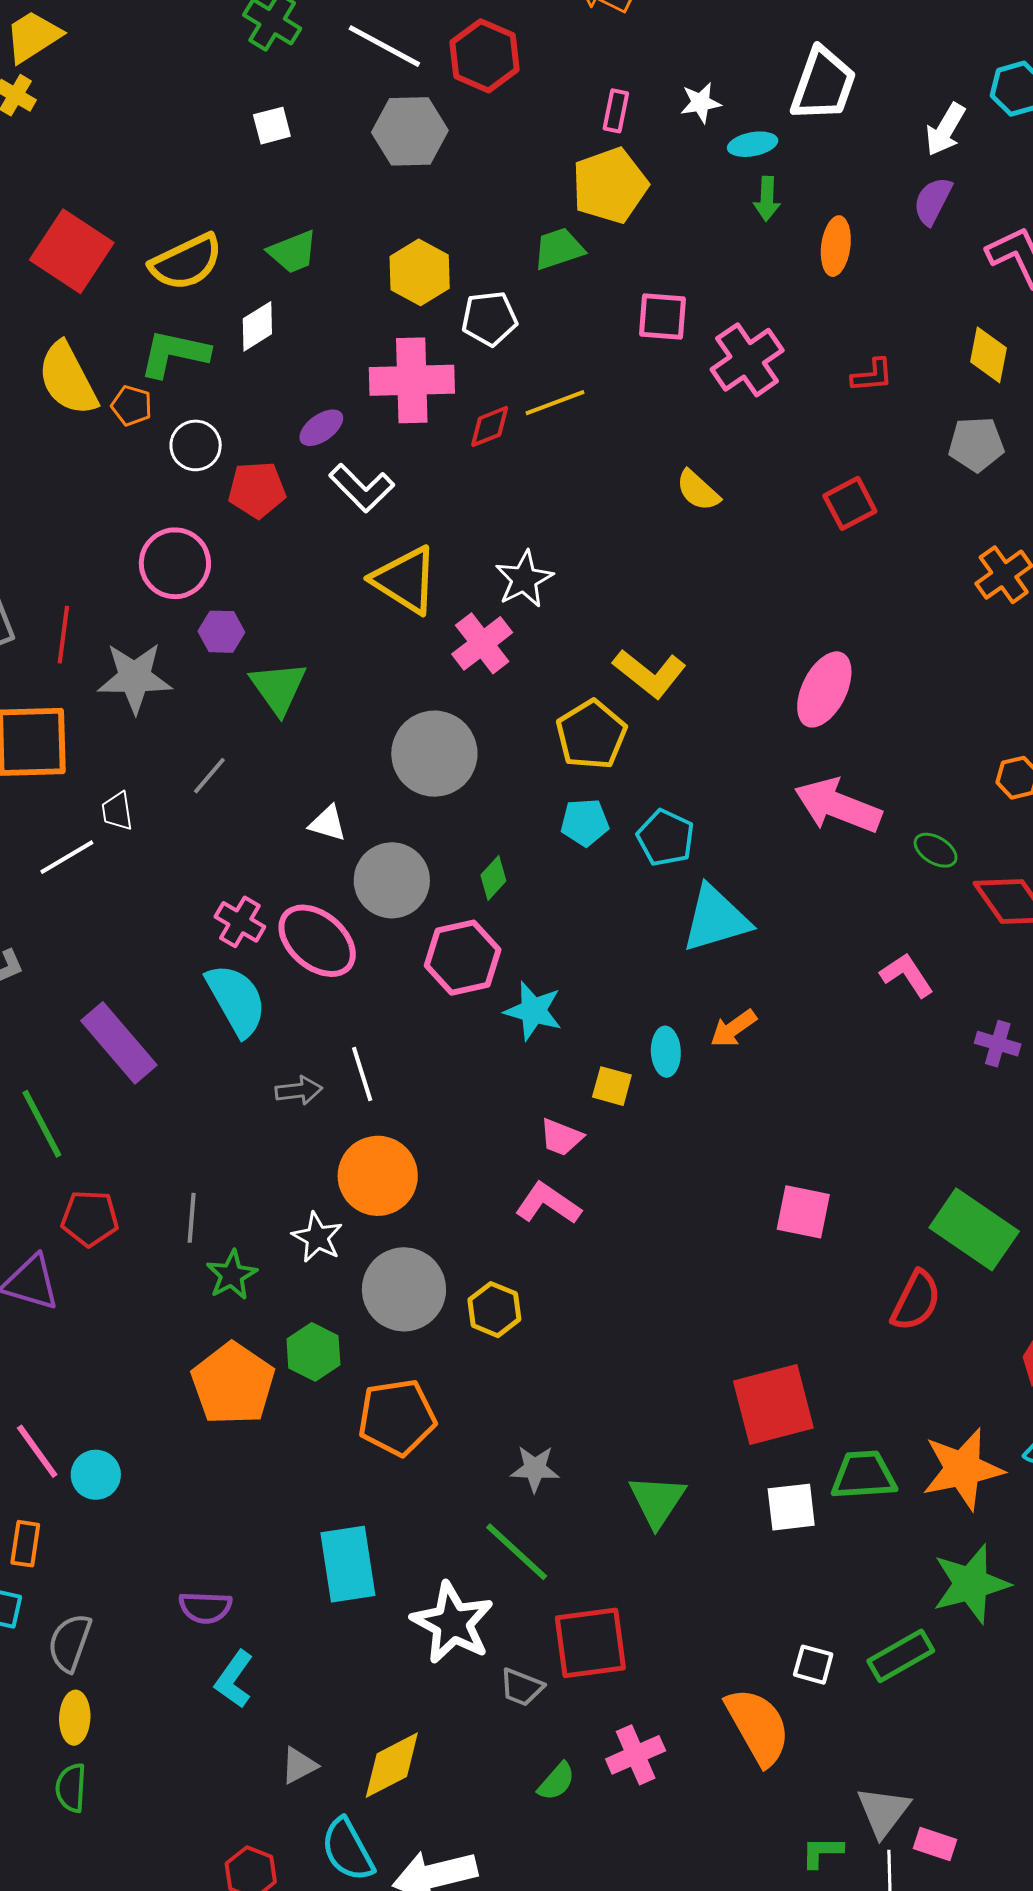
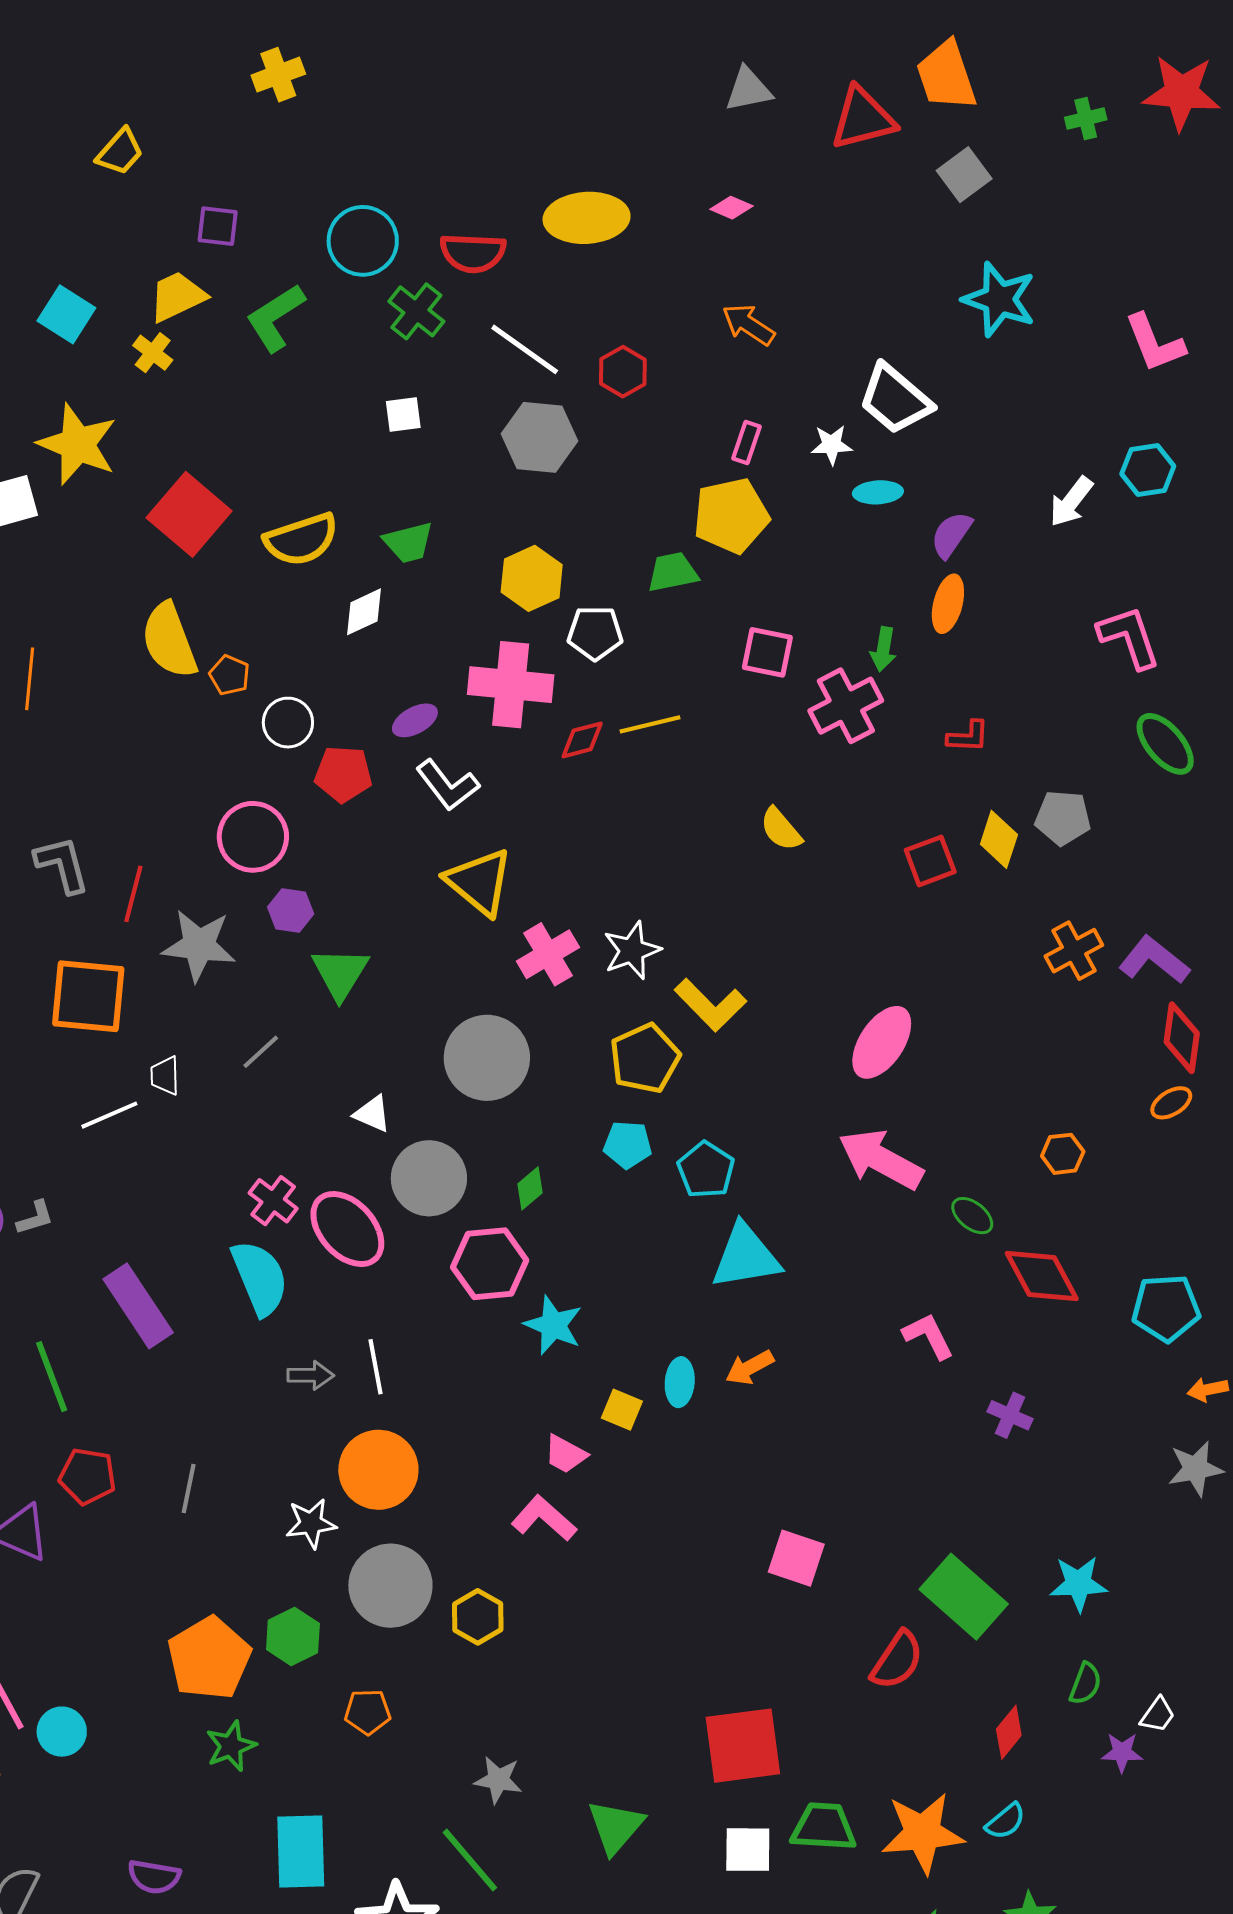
red hexagon: (485, 56) -> (623, 372), size x0.7
white trapezoid: (823, 84) -> (895, 399), moved, turned 104
green arrow: (767, 199) -> (883, 649), moved
purple semicircle: (933, 201) -> (951, 535), moved
green L-shape: (174, 354) -> (275, 318), moved, turned -52
yellow diamond: (989, 355) -> (999, 839), moved
white star: (524, 579) -> (632, 951), moved
white star: (317, 1237) -> (311, 1523), turned 30
green star: (232, 1275) -> (231, 1746), moved
orange pentagon: (397, 1417) -> (368, 1712), size x0.6

